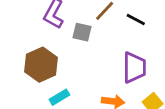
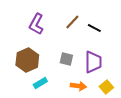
gray square: (82, 32) -> (66, 59), moved

